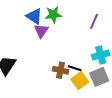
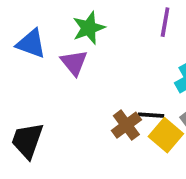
blue triangle: (34, 16) -> (31, 44), moved
brown cross: (61, 70) -> (126, 125), turned -35

